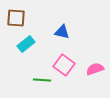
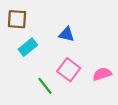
green line: (42, 80) -> (45, 86), turned 48

